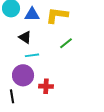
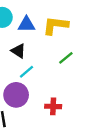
cyan line: (32, 55) -> (26, 72), turned -32
red cross: (46, 86) -> (53, 106), moved

